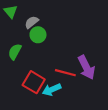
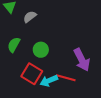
green circle: (38, 35) -> (41, 50), moved
red line: (65, 73) -> (66, 78), moved

